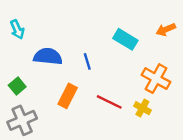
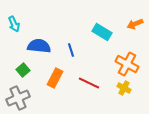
green square: (17, 86) -> (23, 70), moved
yellow cross: (142, 108) -> (124, 88), moved

